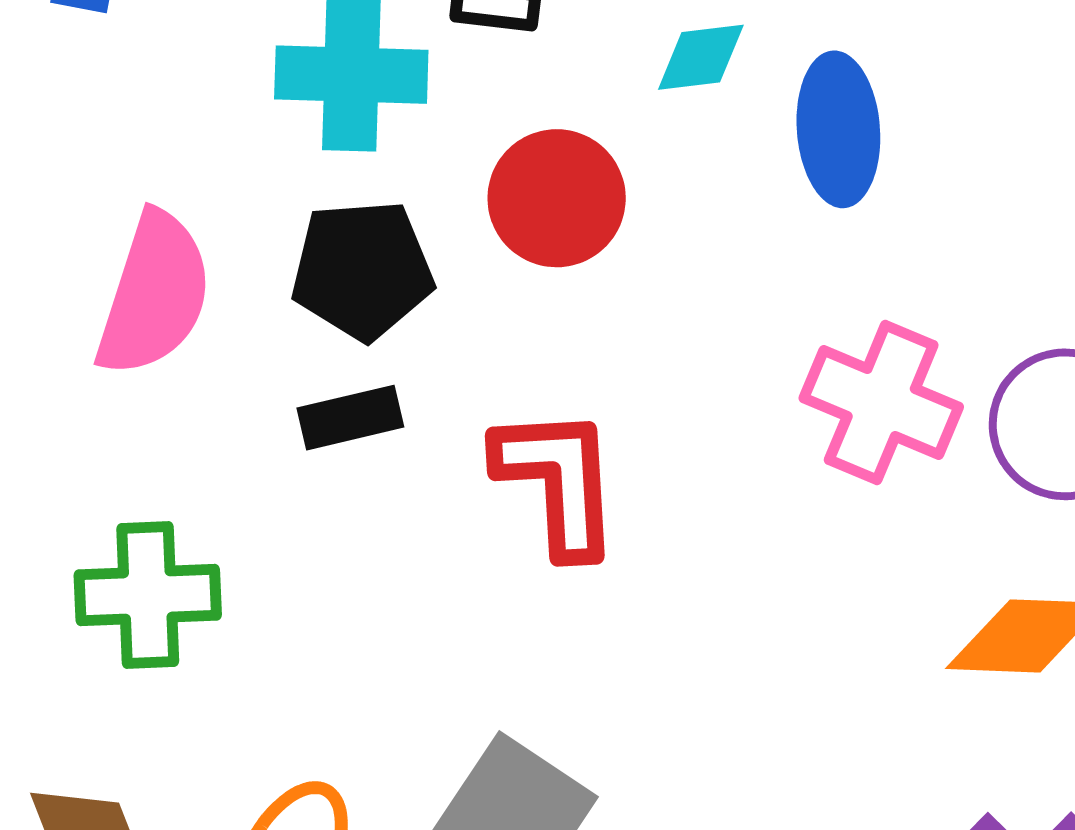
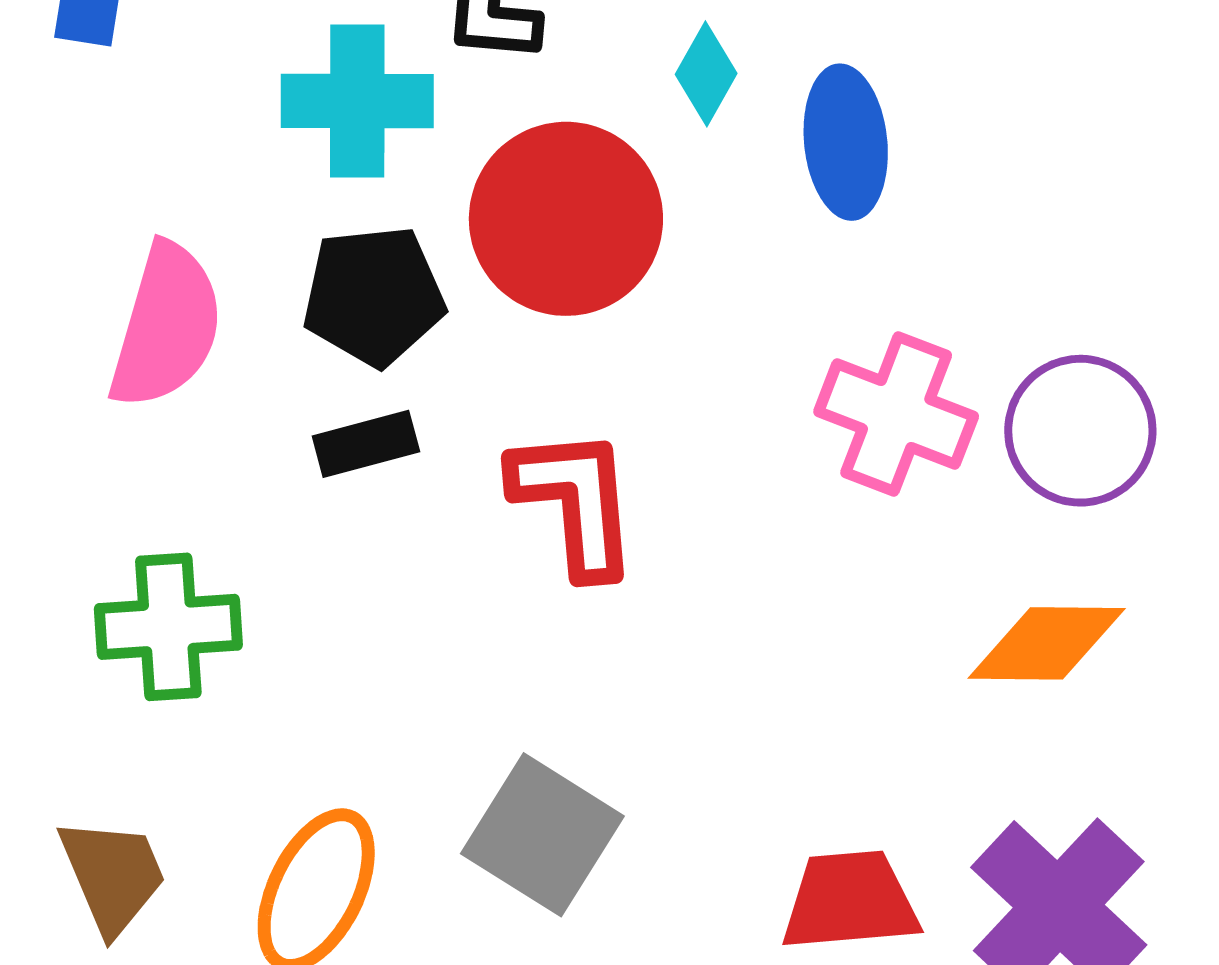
cyan diamond: (701, 57) -> (706, 74), turned -52
red circle: (557, 198) -> (566, 219), size x1.4

